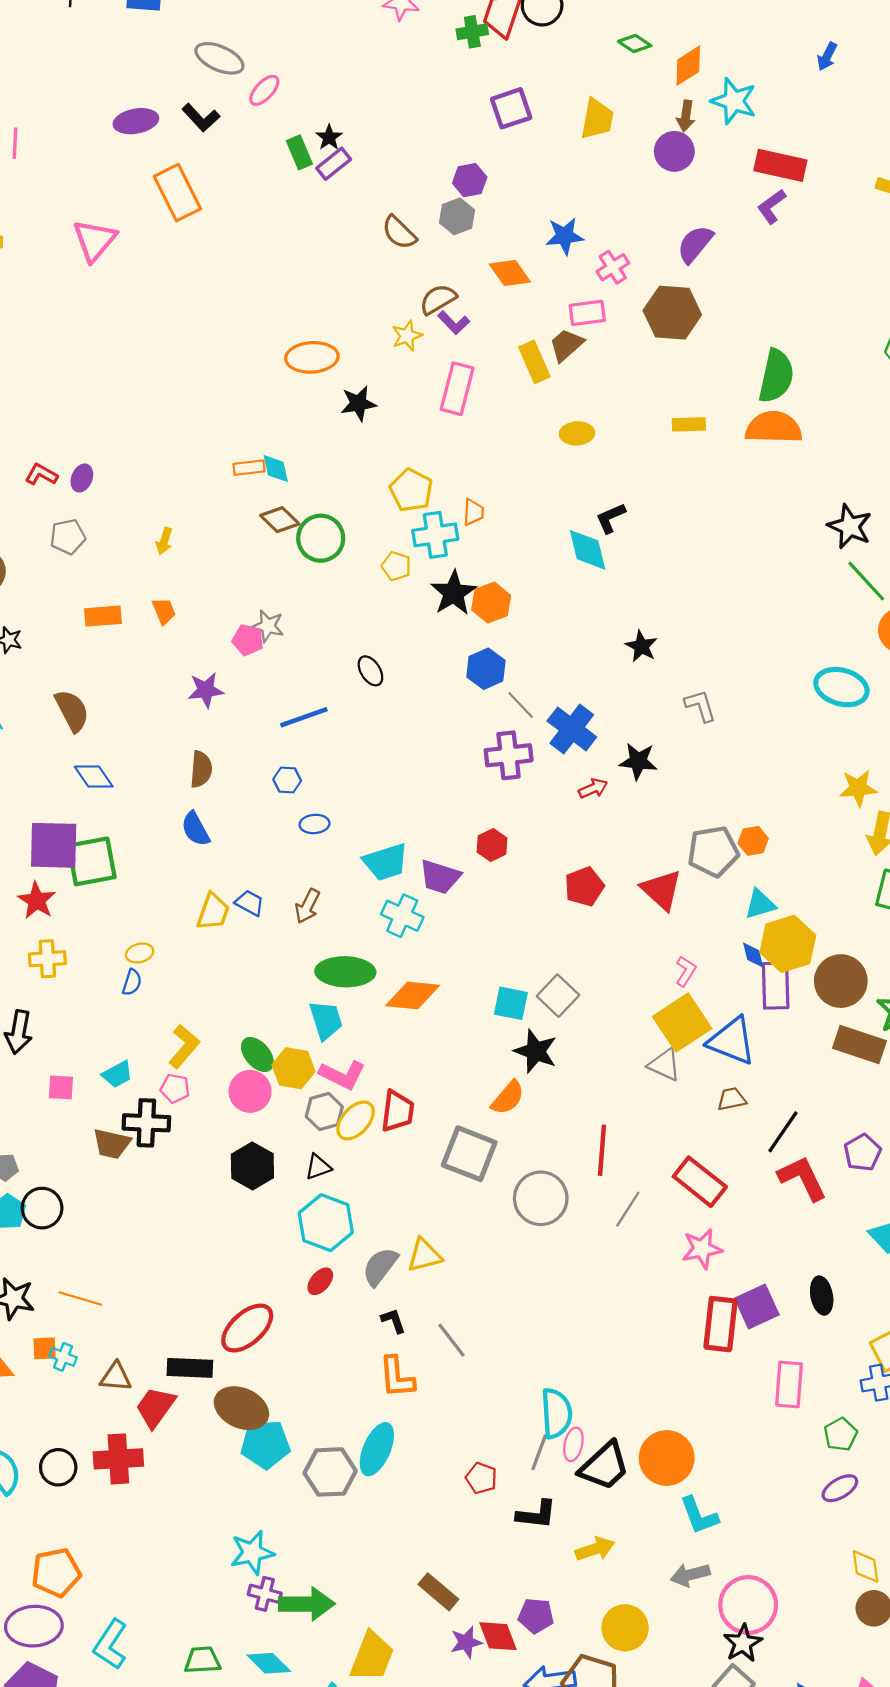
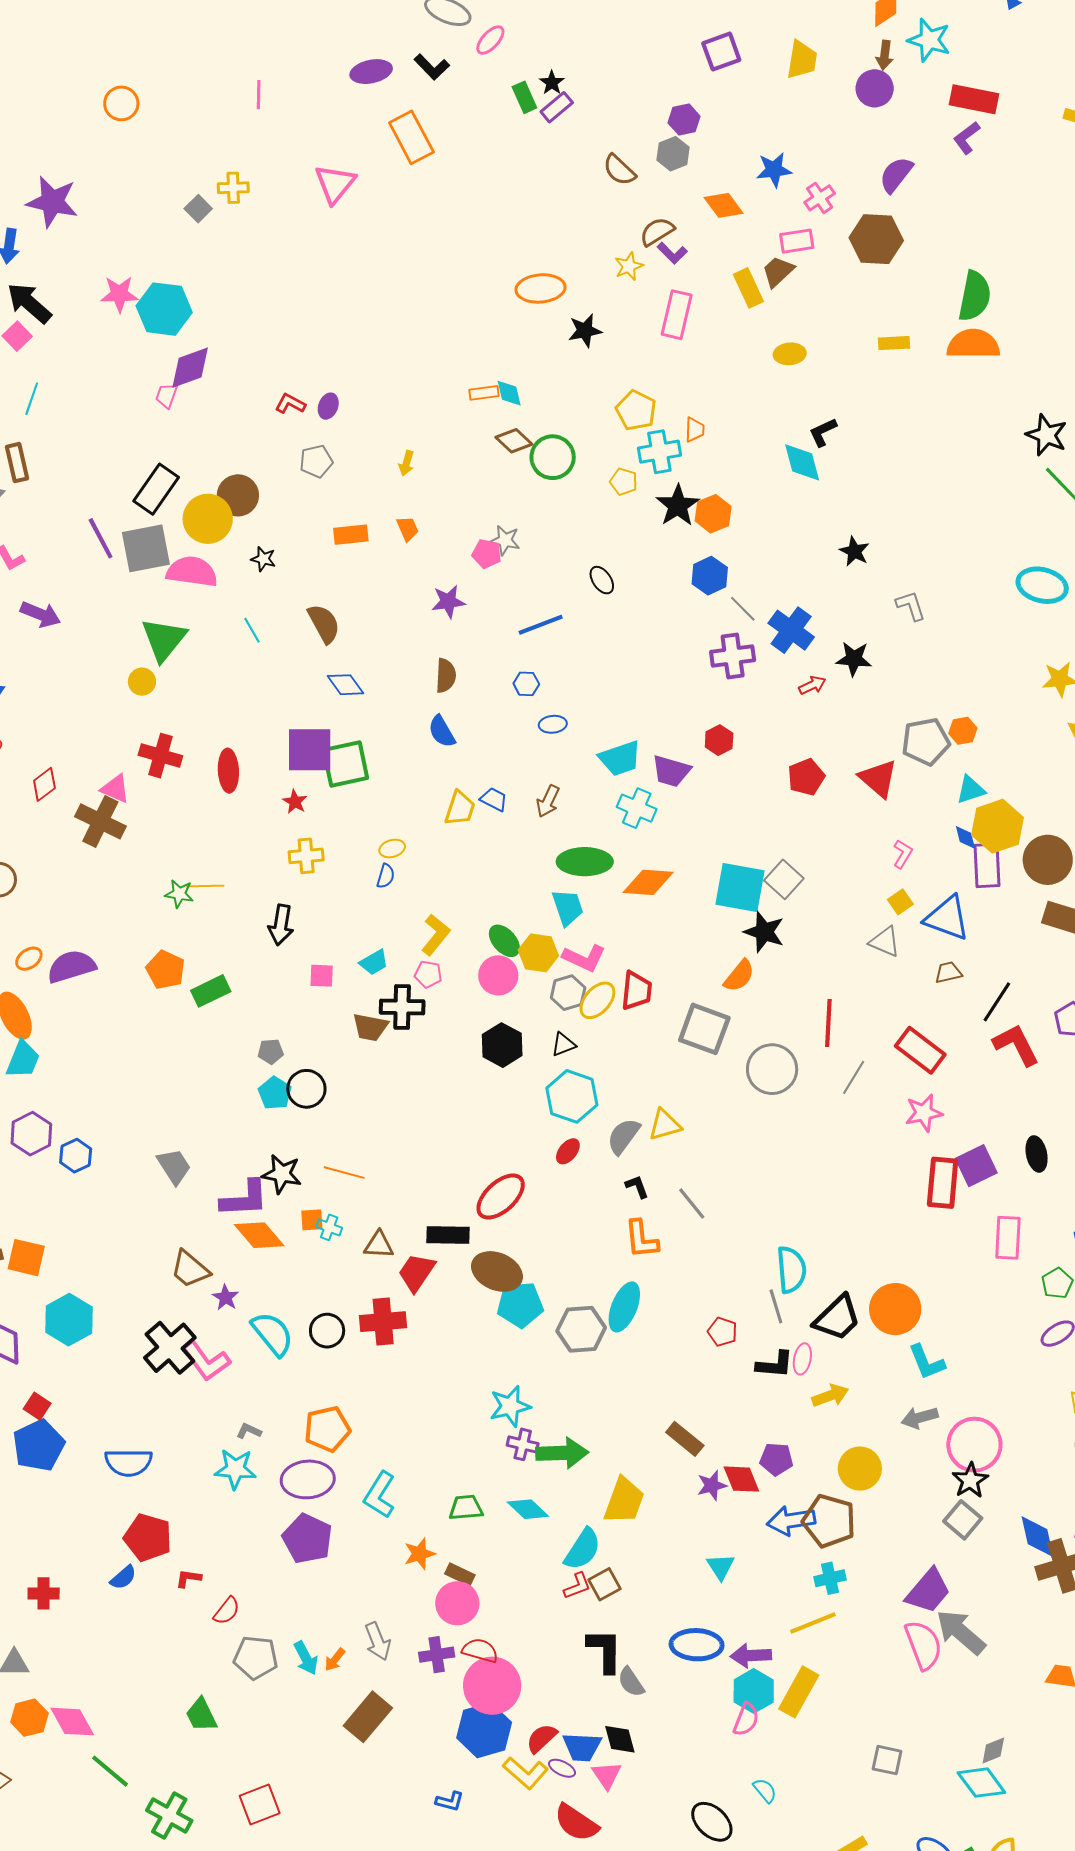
red star: (37, 901) -> (295, 802), size x0.7
cyan square: (511, 1003) -> (740, 888), size x1.6
yellow square: (682, 1022) -> (900, 902), size x0.5
pink ellipse: (573, 1444) -> (802, 1359), moved
gray line: (539, 1452) -> (776, 1306), turned -36

